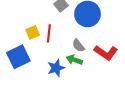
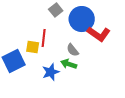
yellow square: (33, 32) -> (33, 47), moved, turned 32
red L-shape: (106, 53) -> (99, 34), moved

